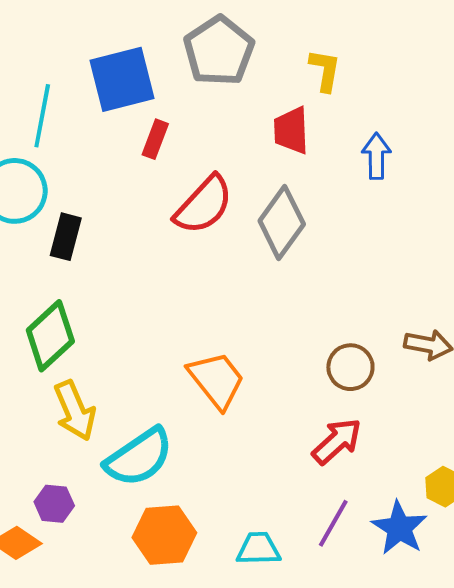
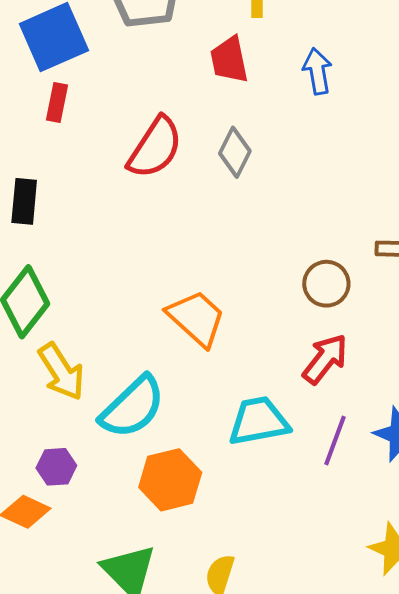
red rectangle: (155, 139) -> (57, 103), moved
gray diamond: (282, 223) -> (235, 152), size x0.7
cyan trapezoid: (258, 549) -> (259, 421), moved, size x1.4

